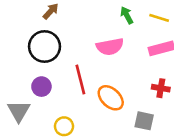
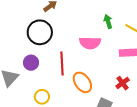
red cross: (161, 88) -> (123, 83), turned 32

